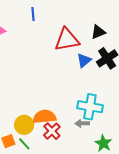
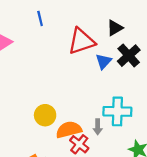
gray arrow: (82, 123) -> (98, 127), moved, turned -80
yellow circle: (24, 125) -> (45, 115), moved

